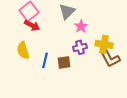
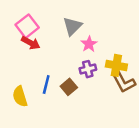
yellow semicircle: (23, 50) -> (20, 96), moved
brown square: (64, 62) -> (69, 87), turned -32

